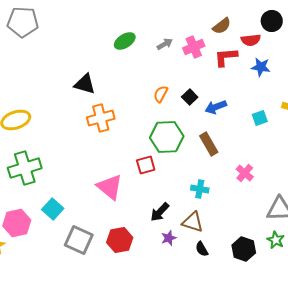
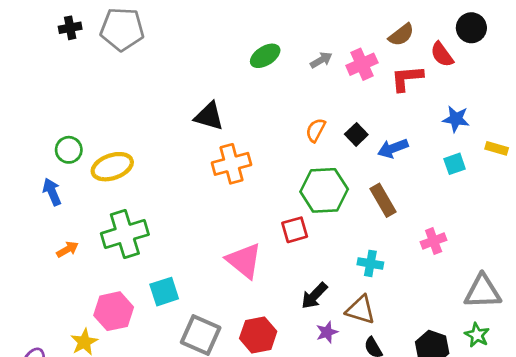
red semicircle: (251, 40) -> (442, 54), turned 60
blue star: (261, 67) -> (456, 119), moved
pink cross: (245, 173) -> (434, 241), turned 30
cyan square: (53, 209) -> (164, 292), turned 30

